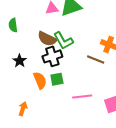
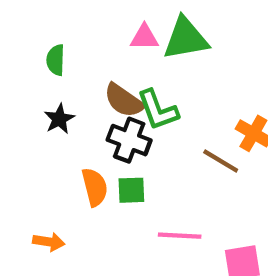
black cross: (52, 56) -> (129, 140), turned 30
black star: (20, 61) -> (59, 119), moved
orange arrow: (23, 109) -> (49, 242), turned 72

